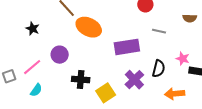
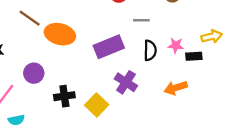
black semicircle: (159, 69) -> (150, 50), moved
cyan semicircle: (36, 90) -> (16, 120), turned 56

